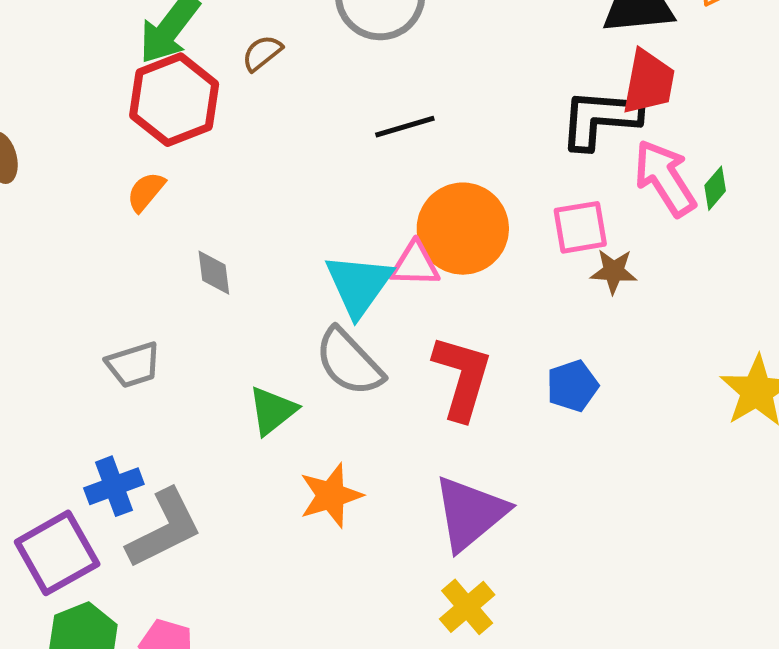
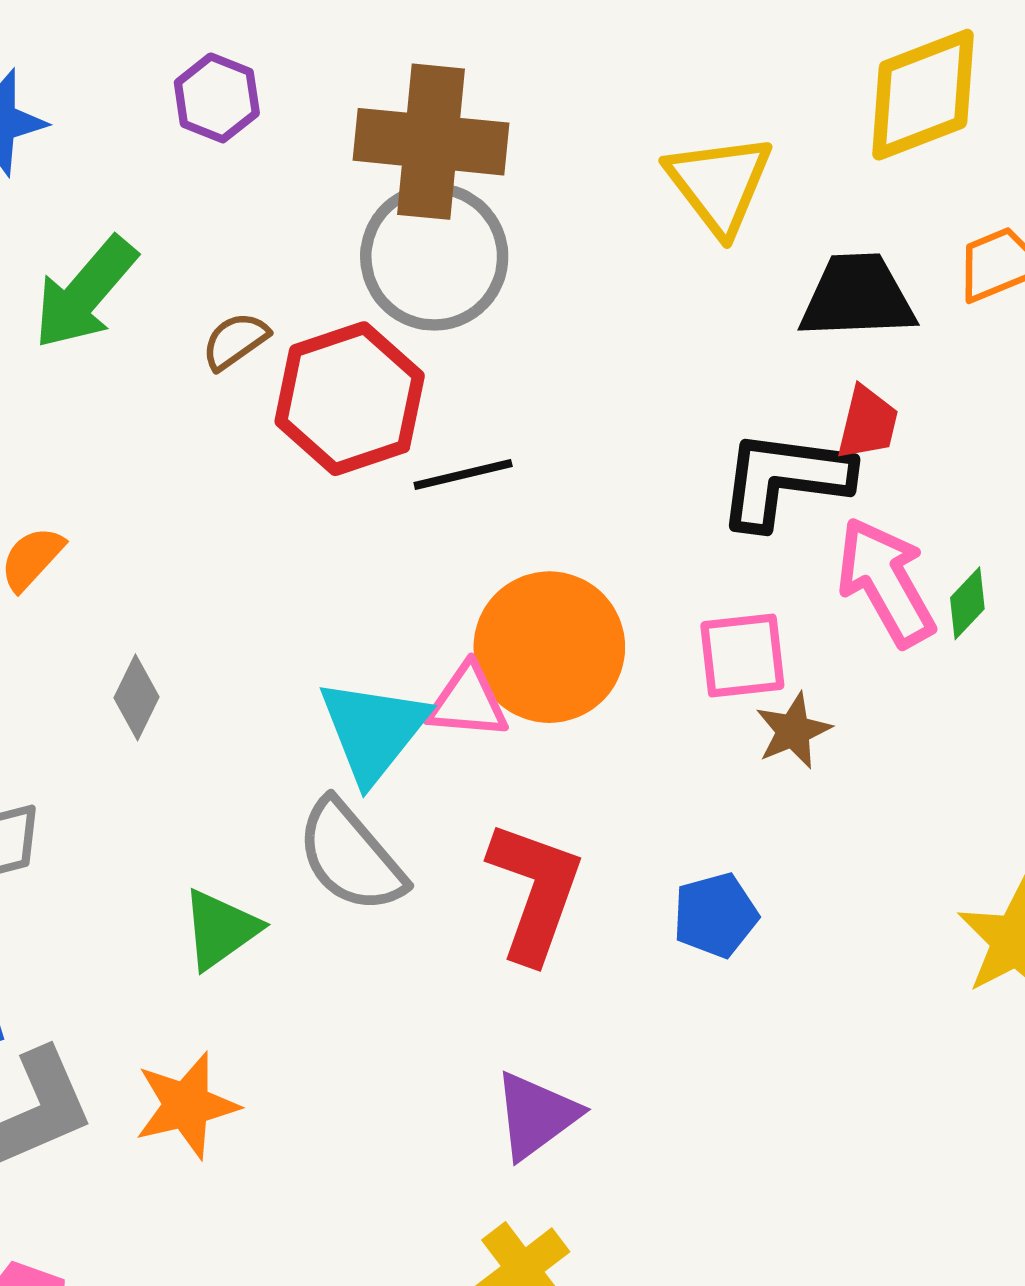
red trapezoid: (649, 82) -> (868, 423), size x0.7
red hexagon: (174, 100) -> (350, 399), moved
brown star: (614, 271) -> (793, 731), turned -30
gray diamond: (214, 273) -> (137, 697), turned 30
orange star: (331, 495) -> (187, 1105), moved
purple triangle: (470, 513) -> (536, 1115), size x0.7

